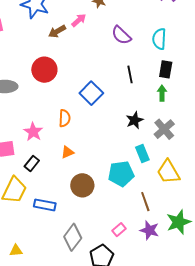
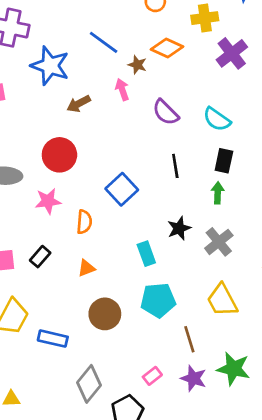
pink arrow: (79, 20) -> (122, 90), moved, turned -70
cyan semicircle: (159, 39) -> (217, 119), turned -60
pink star: (33, 132) -> (48, 201), moved, turned 30
cyan rectangle: (142, 153) -> (146, 254), moved
black rectangle: (32, 163) -> (40, 257), moved
green star: (179, 222) -> (233, 369), turned 30

